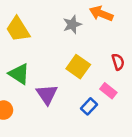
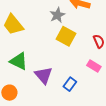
yellow square: (78, 67) -> (66, 36), moved
blue rectangle: (89, 106) -> (70, 84), moved

